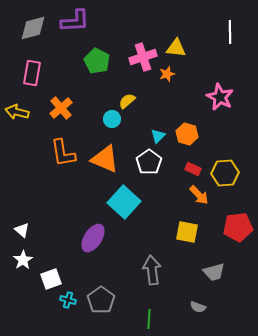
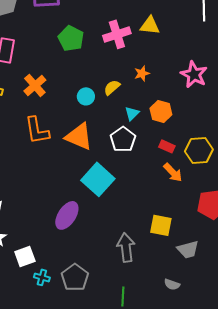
orange star: (167, 74) -> (142, 73), moved
yellow semicircle: (127, 101) -> (112, 87), moved
yellow square: (187, 232) -> (161, 225), moved

